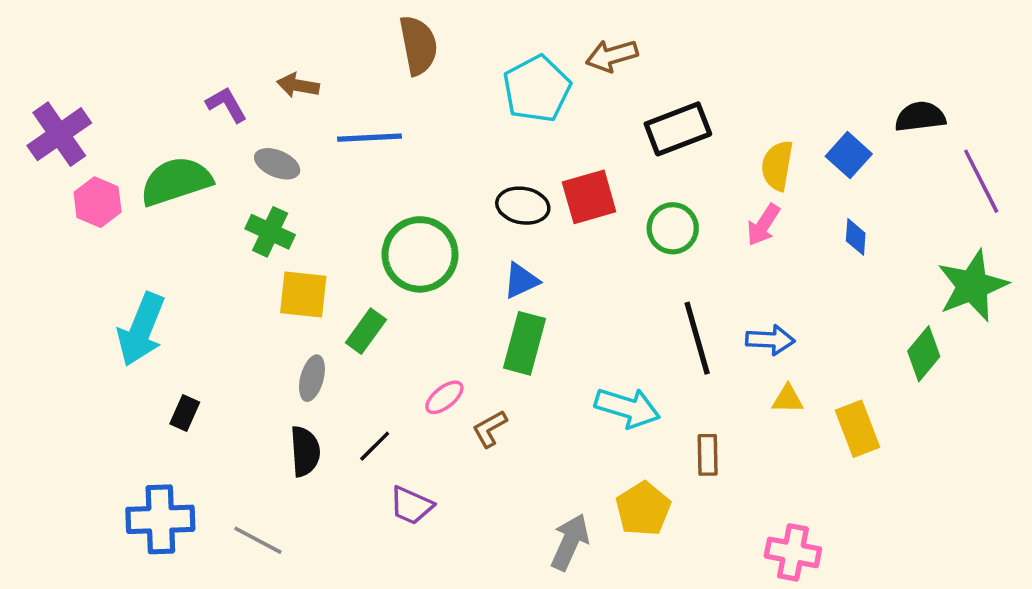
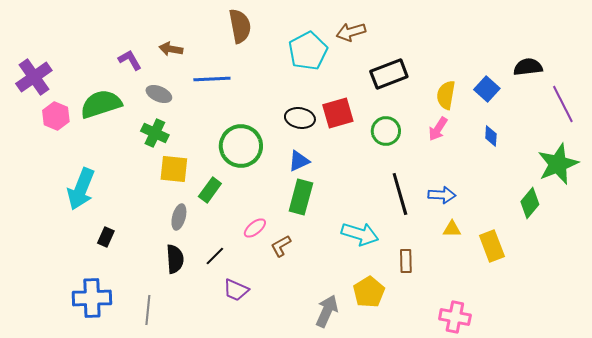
gray line: (258, 540) -> (148, 310), turned 68

